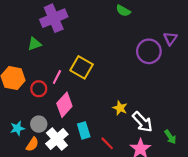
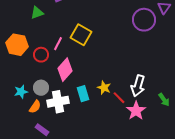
yellow star: (120, 108) -> (104, 88), moved
white arrow: (142, 122) -> (138, 86), turned 60
white cross: (57, 139) -> (58, 102), turned 30
red line: (107, 143) -> (119, 98), moved

